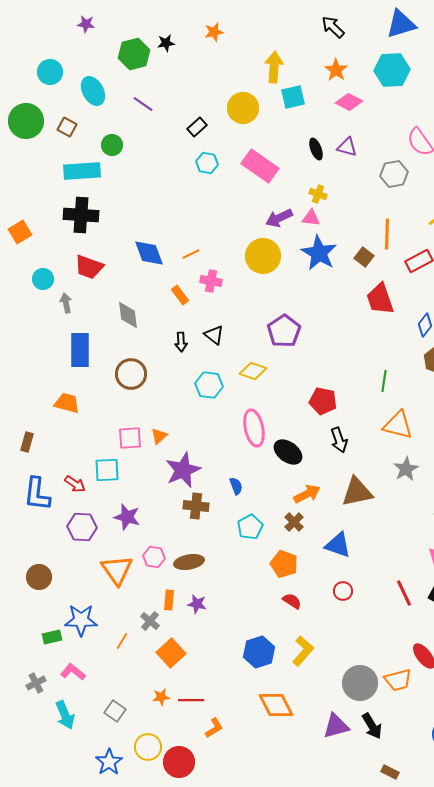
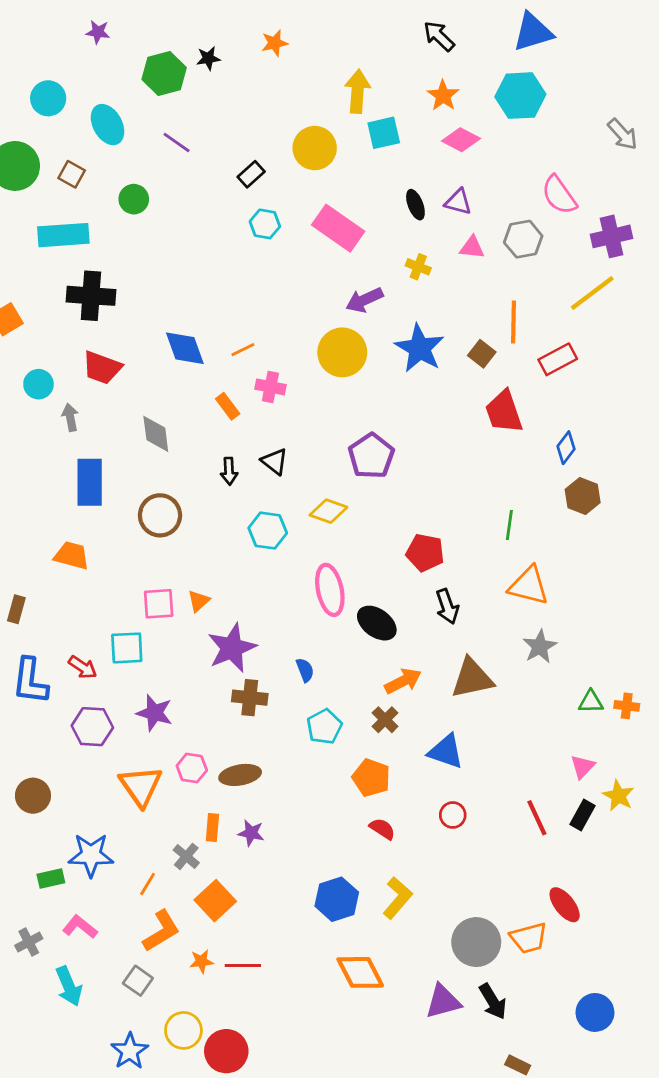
cyan rectangle: (82, 171) -> (63, 235), moved
pink triangle: (311, 218) -> (472, 247), moved
orange L-shape: (214, 728) -> (161, 931), moved, size x1.5

